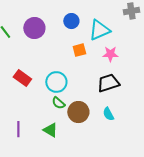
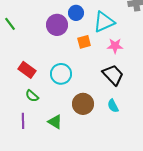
purple circle: (34, 28) -> (57, 25), moved
black trapezoid: (108, 83) -> (113, 75), turned 65
green semicircle: (58, 103) -> (32, 96), moved

